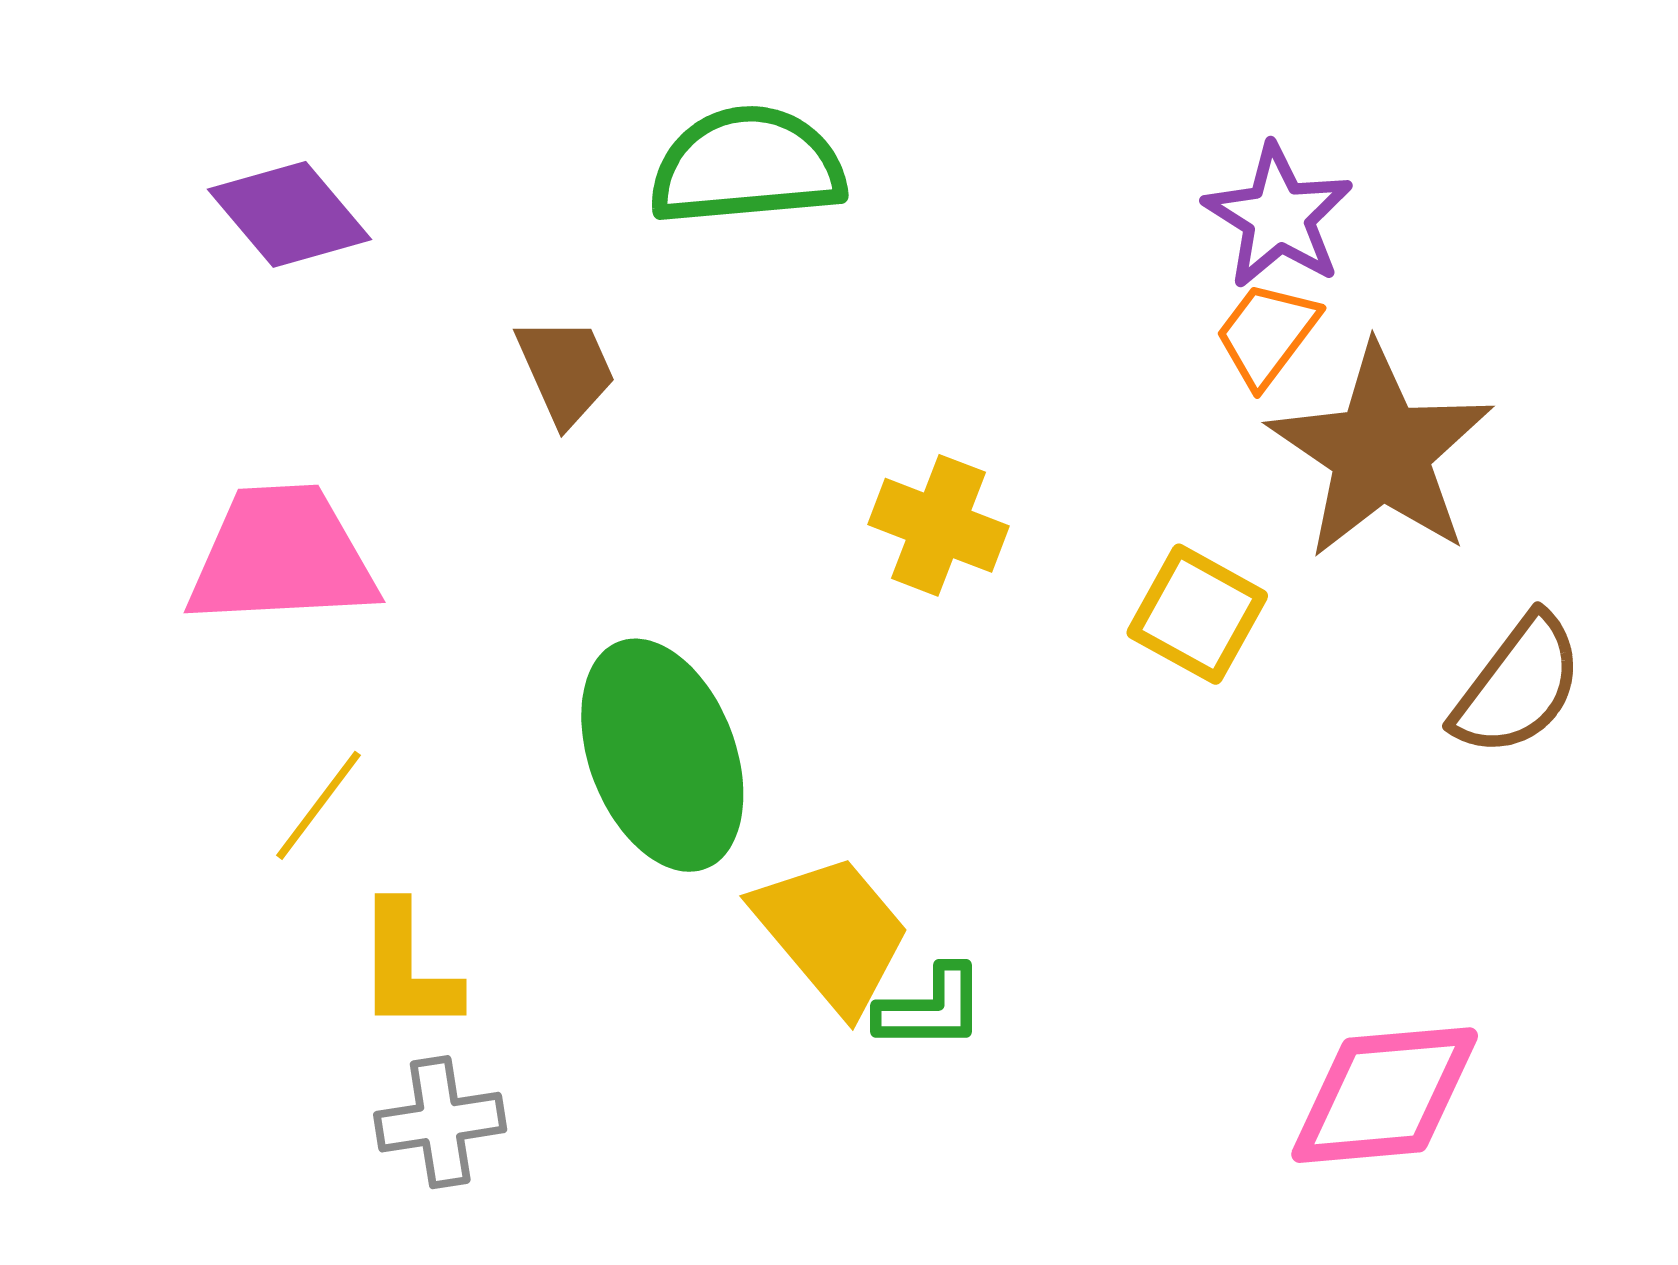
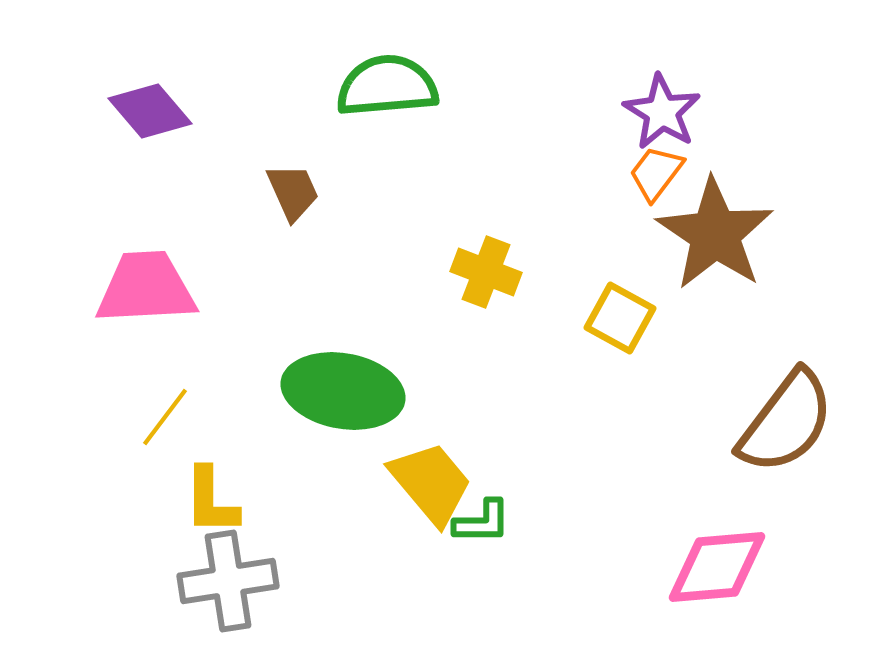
brown semicircle: (1518, 686) -> (786, 422), moved, size x1.4
green ellipse: (662, 755) -> (343, 391), turned -59
gray cross: (440, 1122) -> (228, 581), size x1.5

